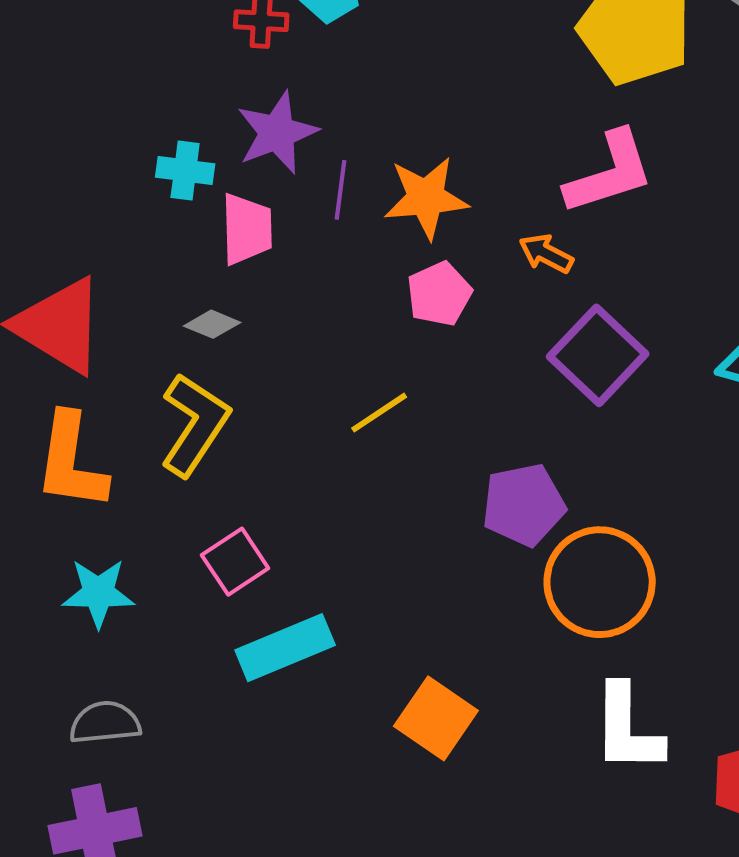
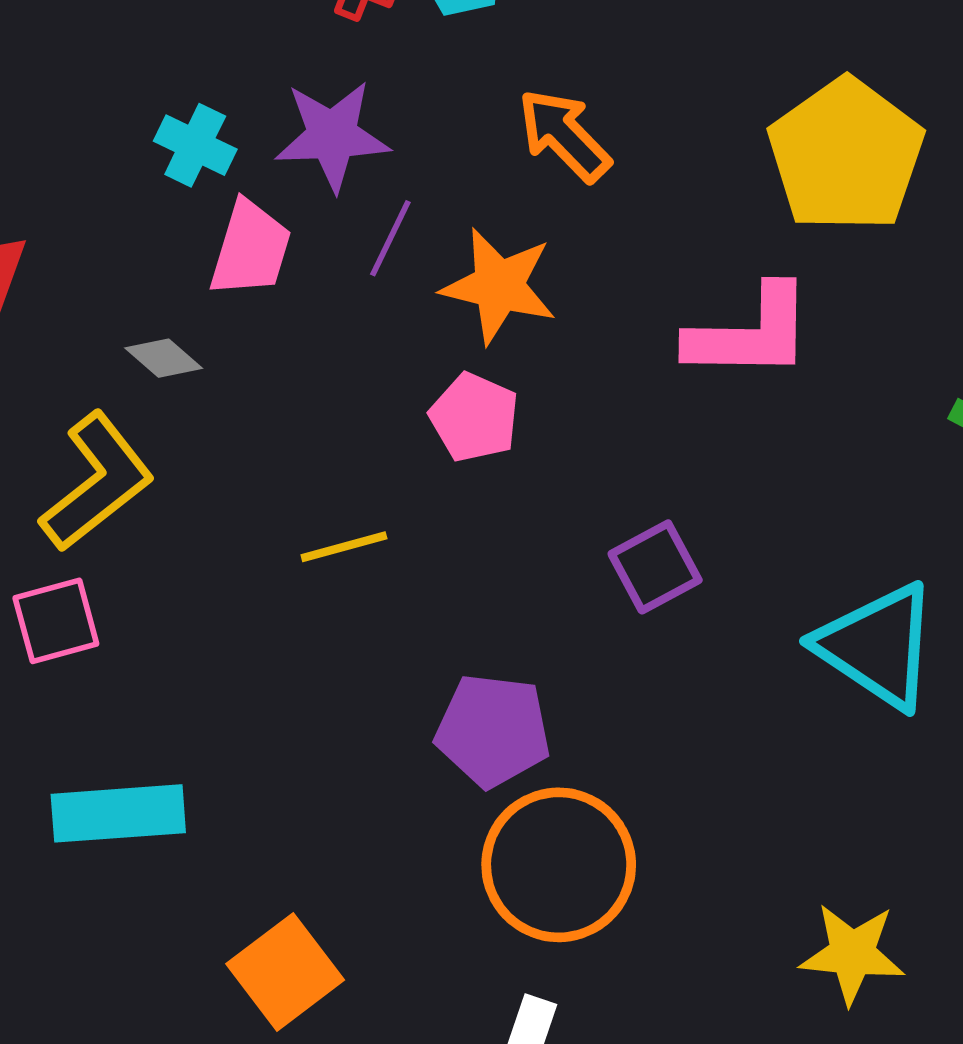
orange arrow: (546, 253) -> (564, 135), moved, size x1.4
pink pentagon: (439, 294) -> (474, 417), turned 30
purple square: (598, 355) -> (655, 567), size x0.7
pink square: (235, 562) -> (56, 621), moved

